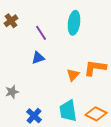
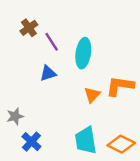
brown cross: (11, 21) -> (29, 28), moved
cyan ellipse: (74, 23) -> (83, 53), moved
blue cross: (34, 116) -> (31, 142), moved

